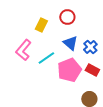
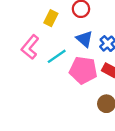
pink pentagon: (69, 70) -> (83, 70), turned 30

